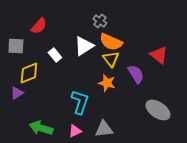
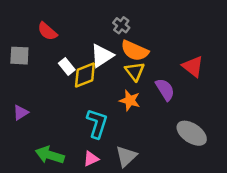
red semicircle: (39, 26) -> (47, 31), turned 90
yellow diamond: (29, 73) -> (85, 75), moved
gray triangle: (104, 129) -> (126, 156), turned -36

